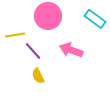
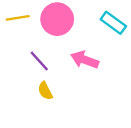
yellow line: (15, 35) -> (18, 18), moved

